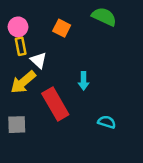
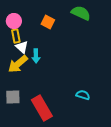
white triangle: (39, 60) -> (22, 47), moved
cyan arrow: (84, 81) -> (36, 56), moved
red rectangle: (55, 104) -> (42, 108), moved

